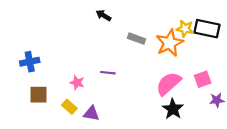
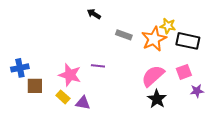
black rectangle: (207, 29) -> (188, 41), moved
blue cross: (30, 62) -> (20, 68), moved
pink star: (77, 83) -> (70, 75), size x1.6

